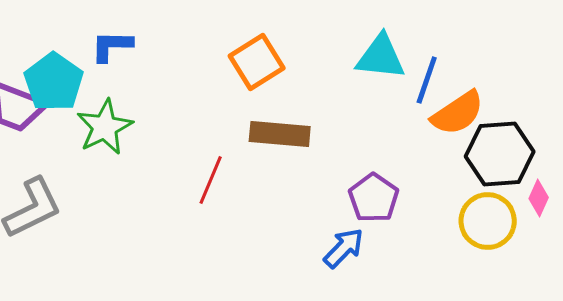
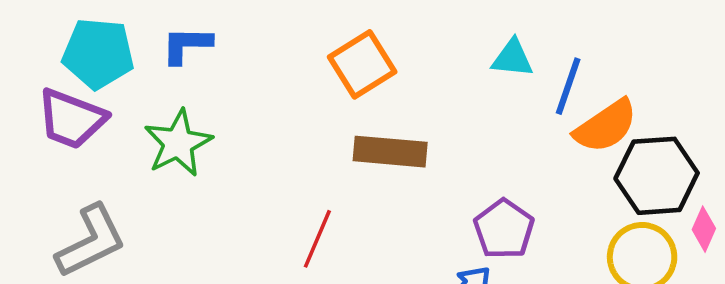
cyan triangle: (381, 57) -> (512, 58), size x0.7
cyan pentagon: (54, 82) -> (98, 53), moved, turned -30
red line: (211, 180) -> (317, 239), moved

